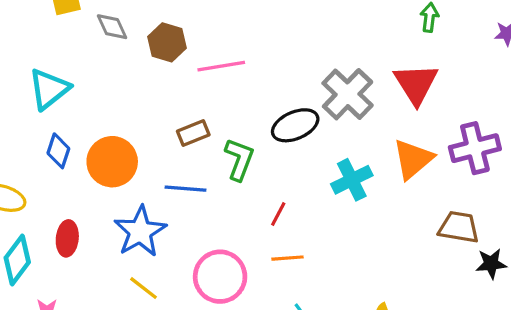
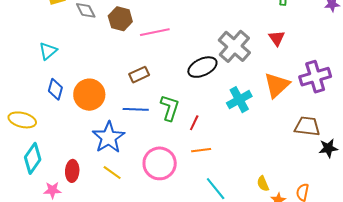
red triangle: (416, 84) -> (277, 38), size x0.6
cyan triangle: (49, 89) -> (48, 51), size x0.7
green L-shape: (239, 159) -> (170, 108), moved
red ellipse: (67, 238) -> (72, 171), moved

